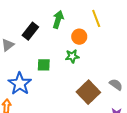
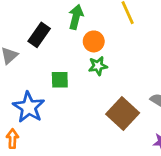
orange circle: (79, 37) -> (94, 41), moved

